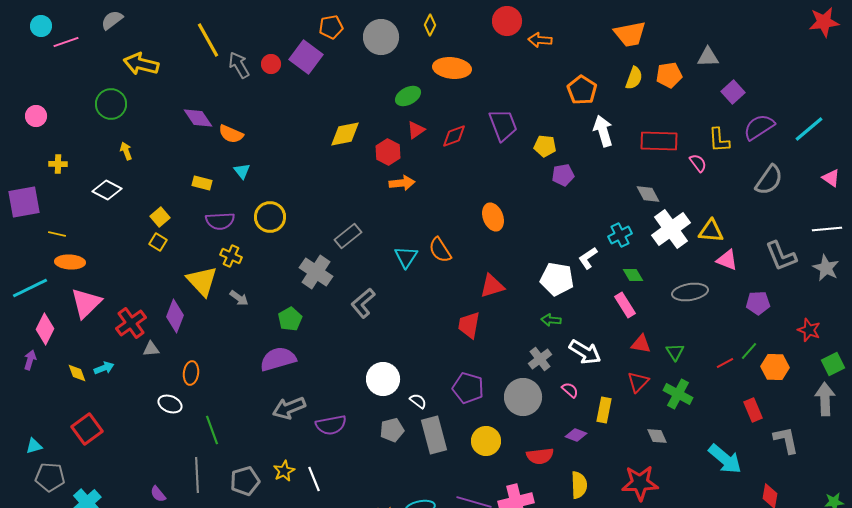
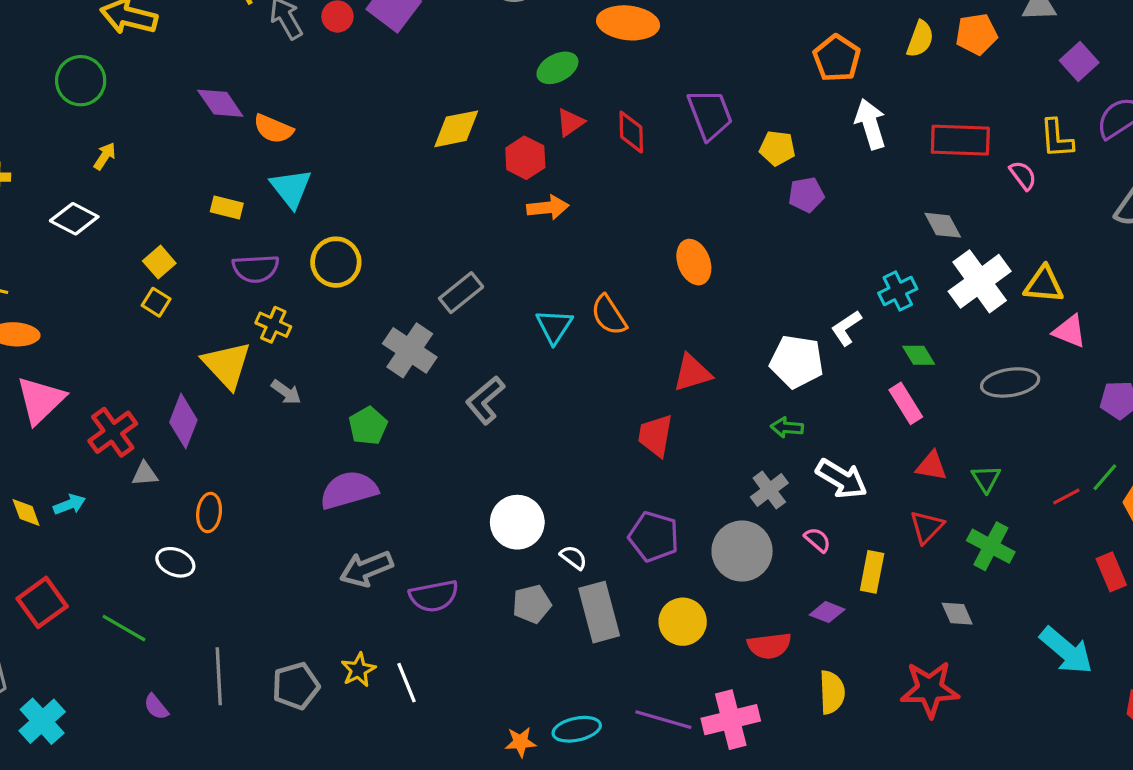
red diamond: (454, 136) -> (631, 132), turned -72
yellow arrow: (126, 151) -> (105, 156), turned 54
cyan triangle: (242, 171) -> (291, 188), size x1.6
green line: (212, 430) -> (124, 628), moved, turned -40

